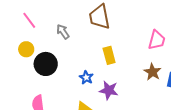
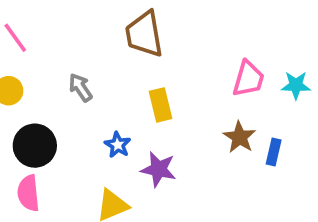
gray arrow: (63, 32) -> (80, 88), moved
black circle: (46, 64) -> (35, 146), moved

